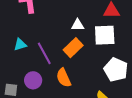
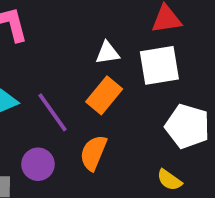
orange semicircle: (64, 78) -> (93, 153), turned 54

